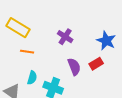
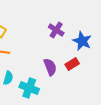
purple cross: (65, 37) -> (56, 30), moved

